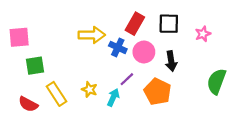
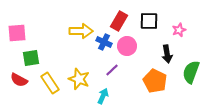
black arrow: (171, 61) -> (167, 54), moved
yellow star: (89, 89) -> (79, 79), size x1.5
orange pentagon: (157, 92) -> (155, 81), moved
cyan arrow: (113, 97) -> (103, 96), moved
red semicircle: (28, 104) -> (19, 80), moved

